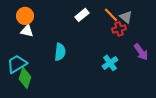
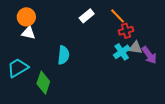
gray triangle: (126, 17) -> (135, 48), moved, turned -32
cyan cross: (110, 63) -> (122, 52), moved
green diamond: (25, 78) -> (43, 83), moved

